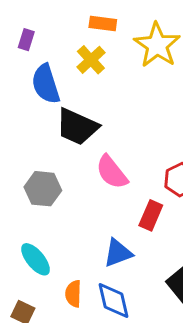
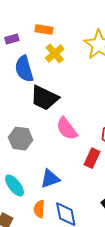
orange rectangle: (103, 23) -> (44, 29), moved
purple rectangle: (26, 40) -> (12, 39), turned 56
blue triangle: (118, 253) -> (50, 179), moved

